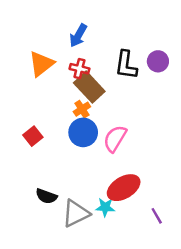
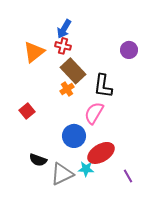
black L-shape: (126, 65) -> (103, 86), moved
red cross: (79, 69) -> (63, 46), moved
blue circle: (83, 132) -> (74, 136), moved

